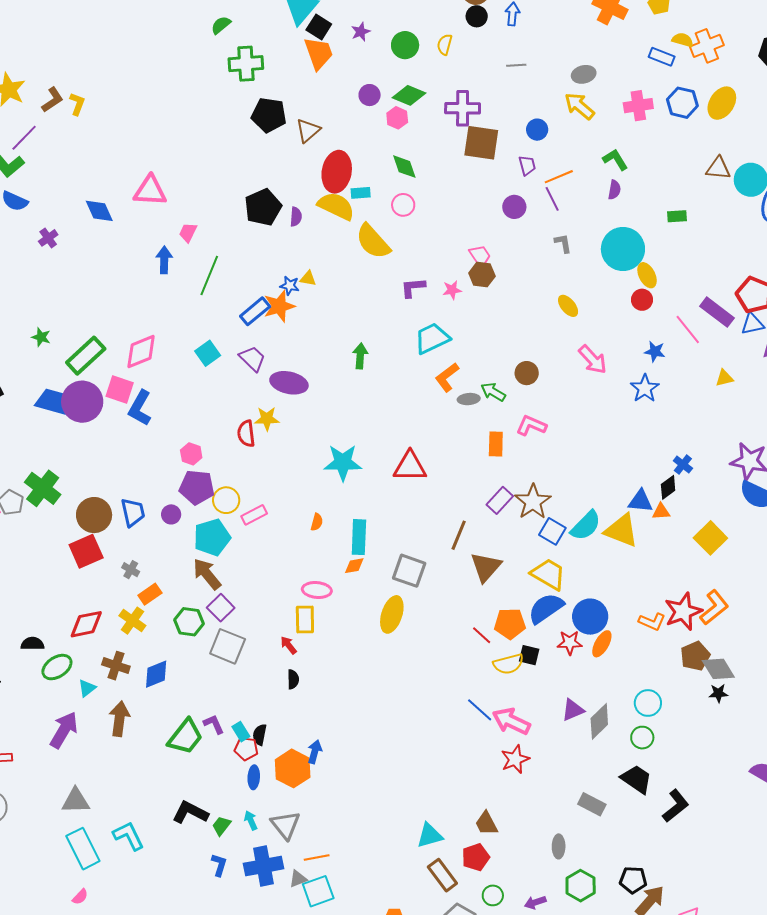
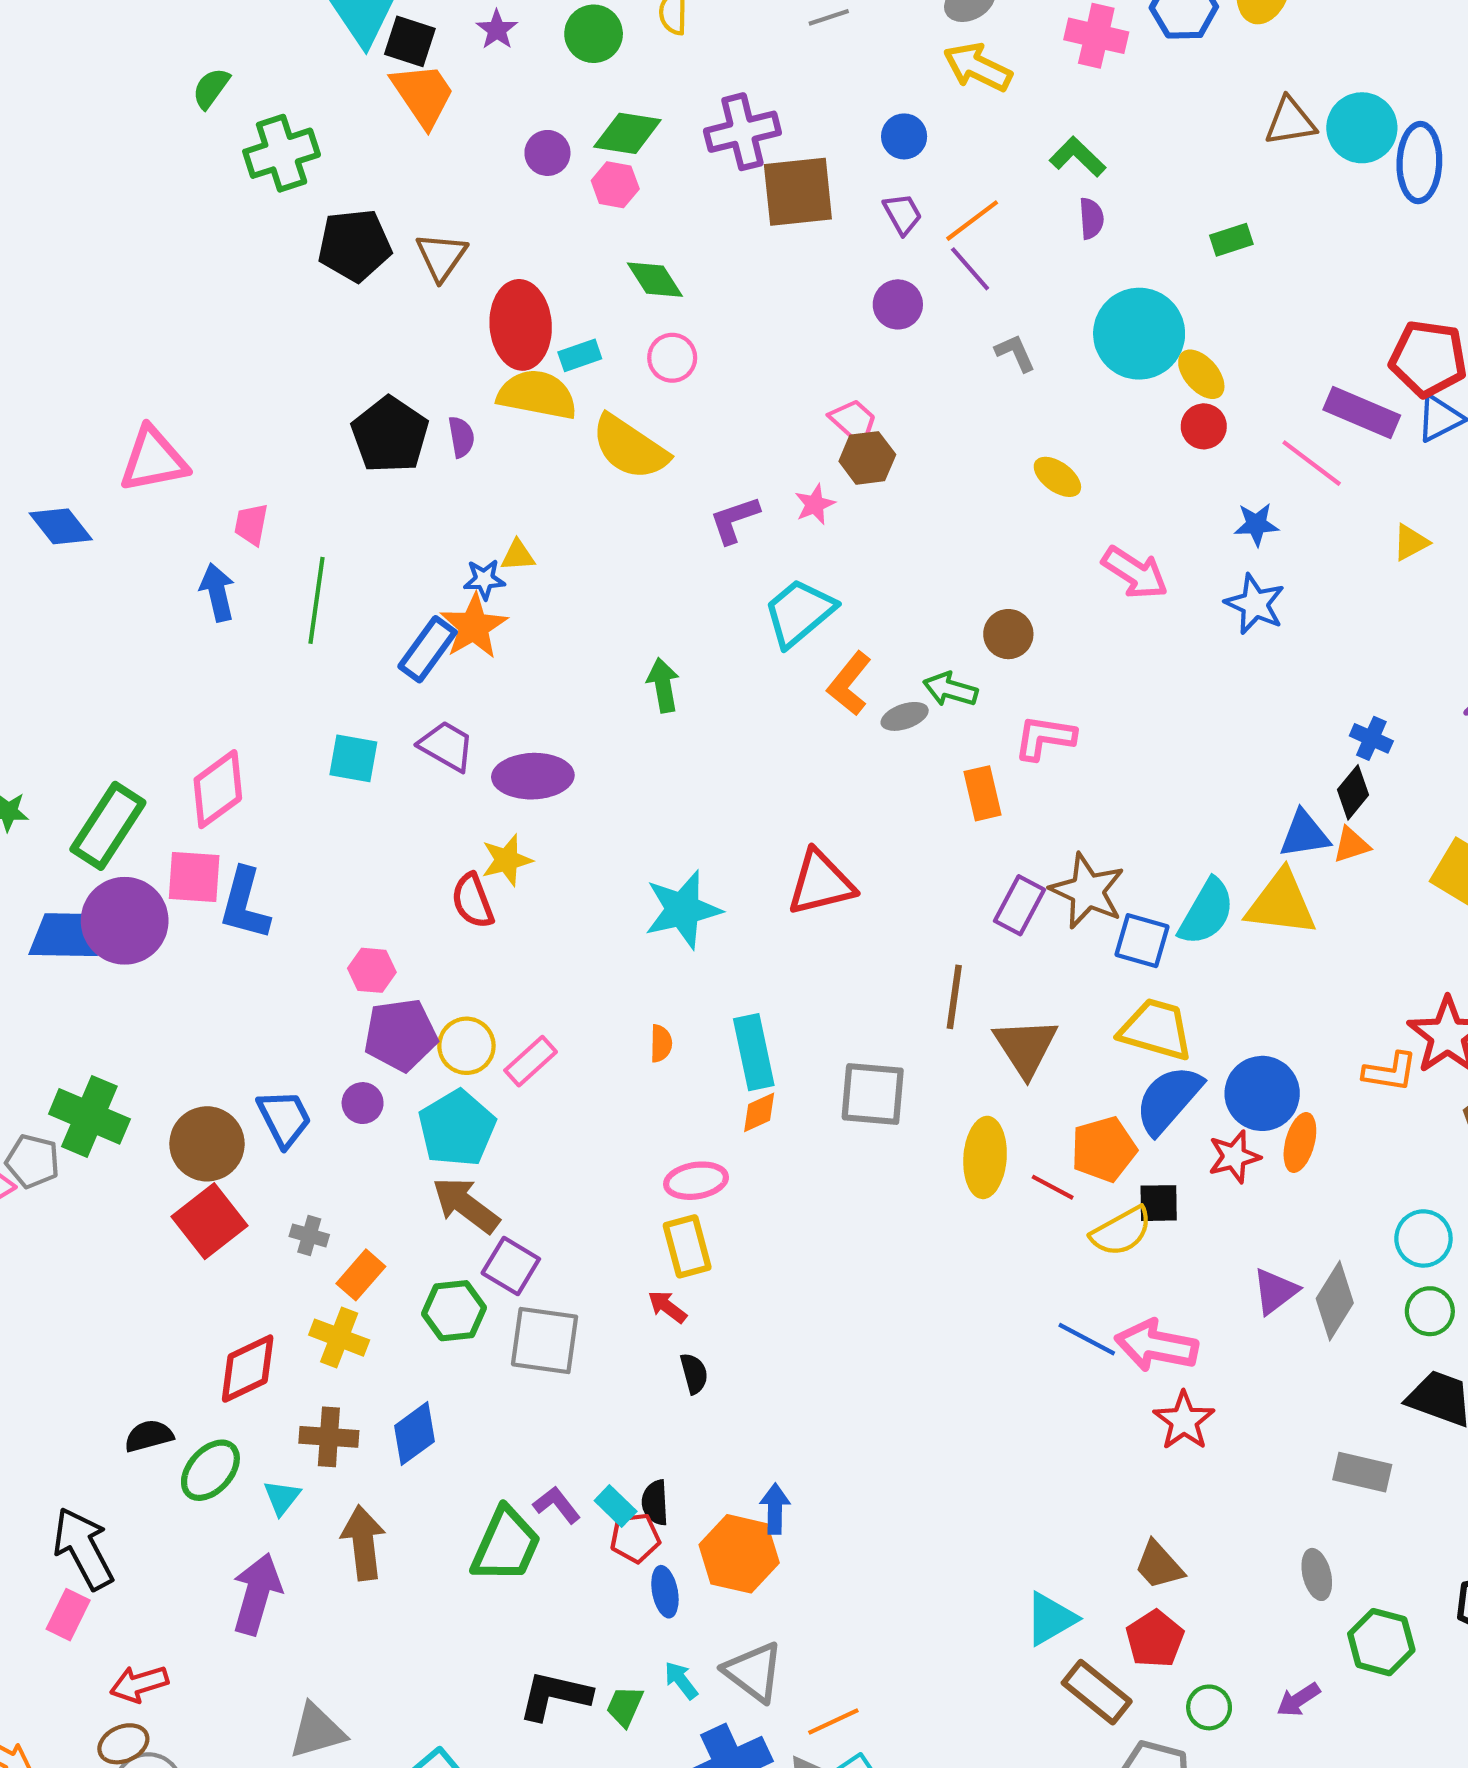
pink cross: (638, 106) -> (1096, 36), turned 36
cyan square: (208, 353) -> (353, 758), turned -30
yellow ellipse: (392, 614) -> (985, 1157), moved

